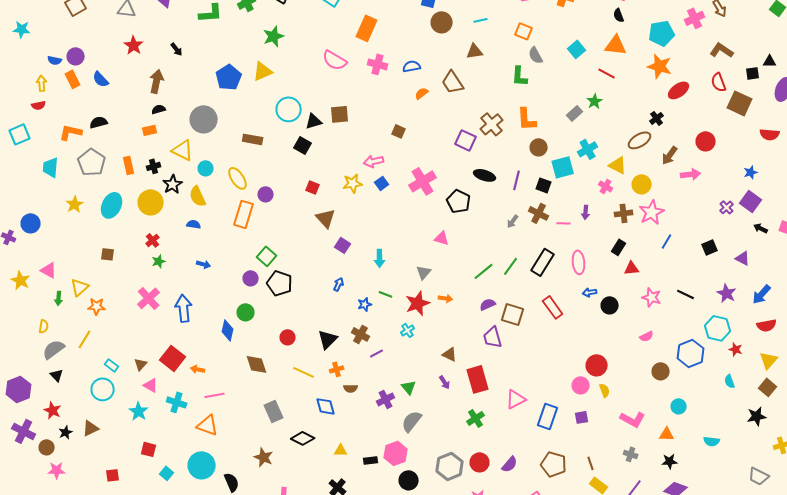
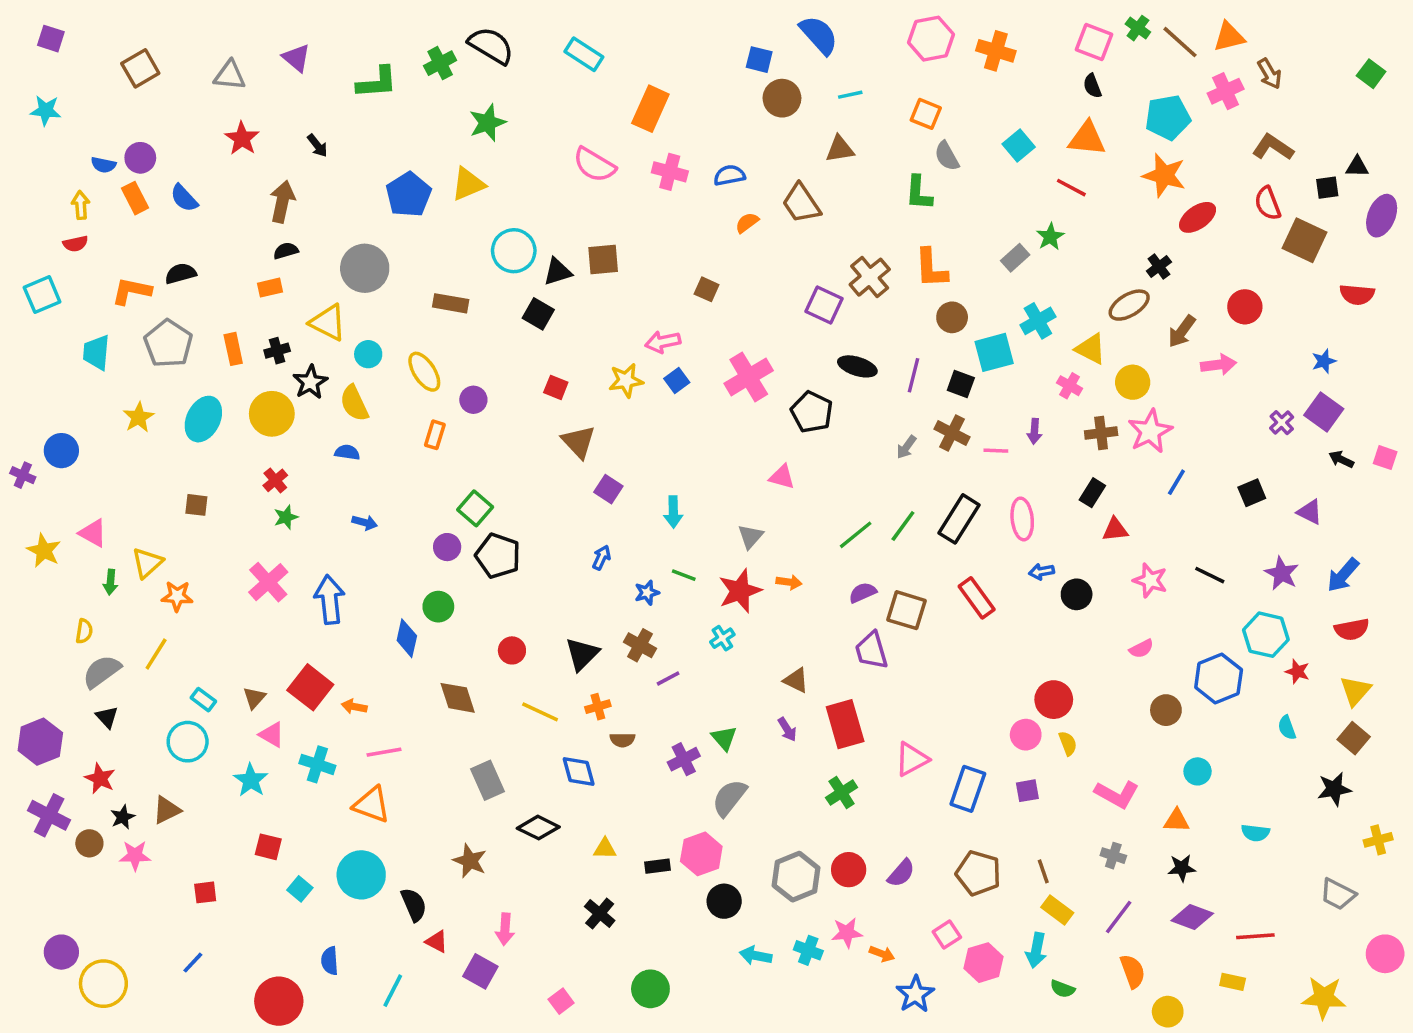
orange rectangle: (244, 214) -> (435, 435), size x0.6
pink star: (57, 470) -> (135, 856), moved

